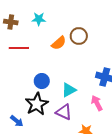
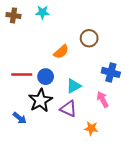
brown circle: (79, 36) -> (89, 38), moved
orange semicircle: (59, 43) -> (61, 52), moved
red line: (19, 48) -> (22, 75), moved

